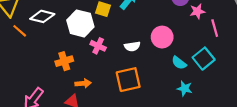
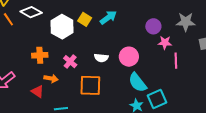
pink cross: (98, 46) -> (70, 62), moved
cyan square: (204, 59) -> (157, 99), moved
cyan semicircle: (179, 63) -> (138, 82), size x1.5

